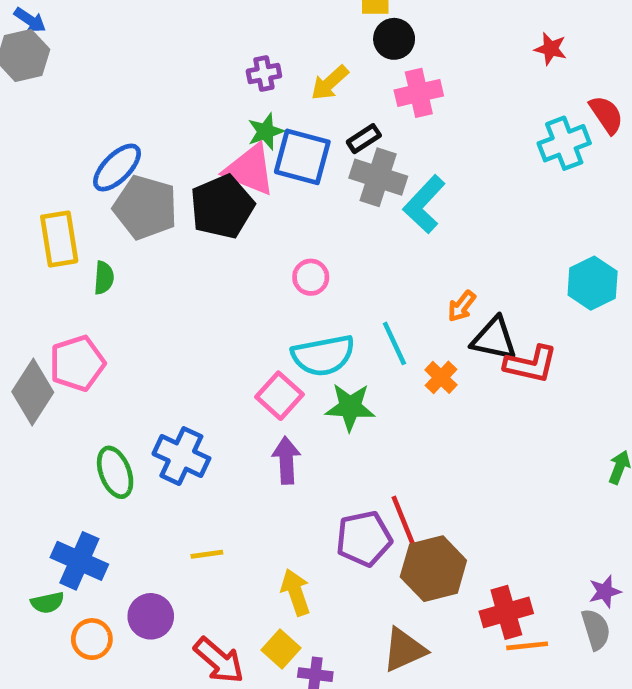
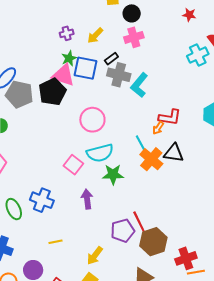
black circle: (394, 39) -> (132, 13), moved
pink circle: (311, 277) -> (92, 120), size x1.6
black triangle: (494, 339) -> (174, 153), moved
cyan line: (394, 343) -> (141, 144), moved
red L-shape: (531, 364) -> (170, 117), moved
orange cross: (441, 377) -> (151, 159), size x1.6
pink square: (279, 396) -> (73, 165), moved
yellow arrow: (296, 592) -> (95, 256), turned -120

